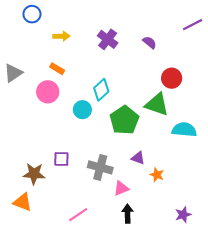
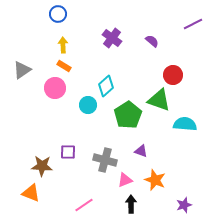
blue circle: (32, 14) -> (58, 14), moved
yellow arrow: (61, 36) -> (63, 45), moved, turned -91
orange star: (157, 175) -> (155, 180), moved, size x1.5

